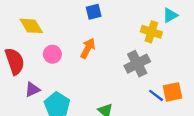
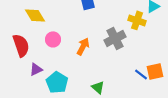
orange arrow: (88, 48) -> (83, 46), moved
gray cross: (137, 64) -> (115, 38), moved

